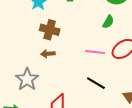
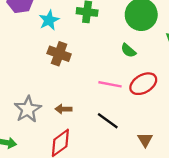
green semicircle: (108, 22) -> (128, 51), turned 96
brown arrow: (48, 54) -> (63, 109), moved

